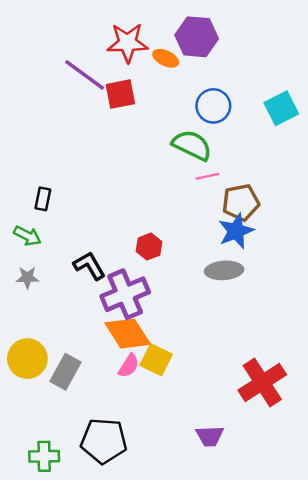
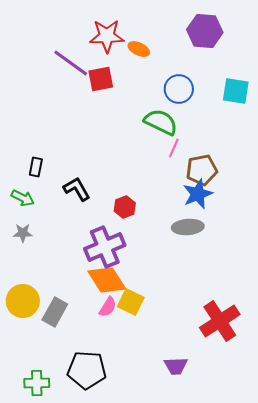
purple hexagon: (197, 37) -> (205, 31), moved
cyan square: (281, 108) -> (236, 91), turned 36
pink line: (207, 176) -> (174, 148), turned -54
black L-shape: (89, 266) -> (77, 189), moved

